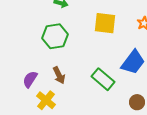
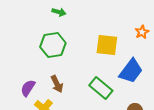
yellow square: (105, 23) -> (107, 45), moved

